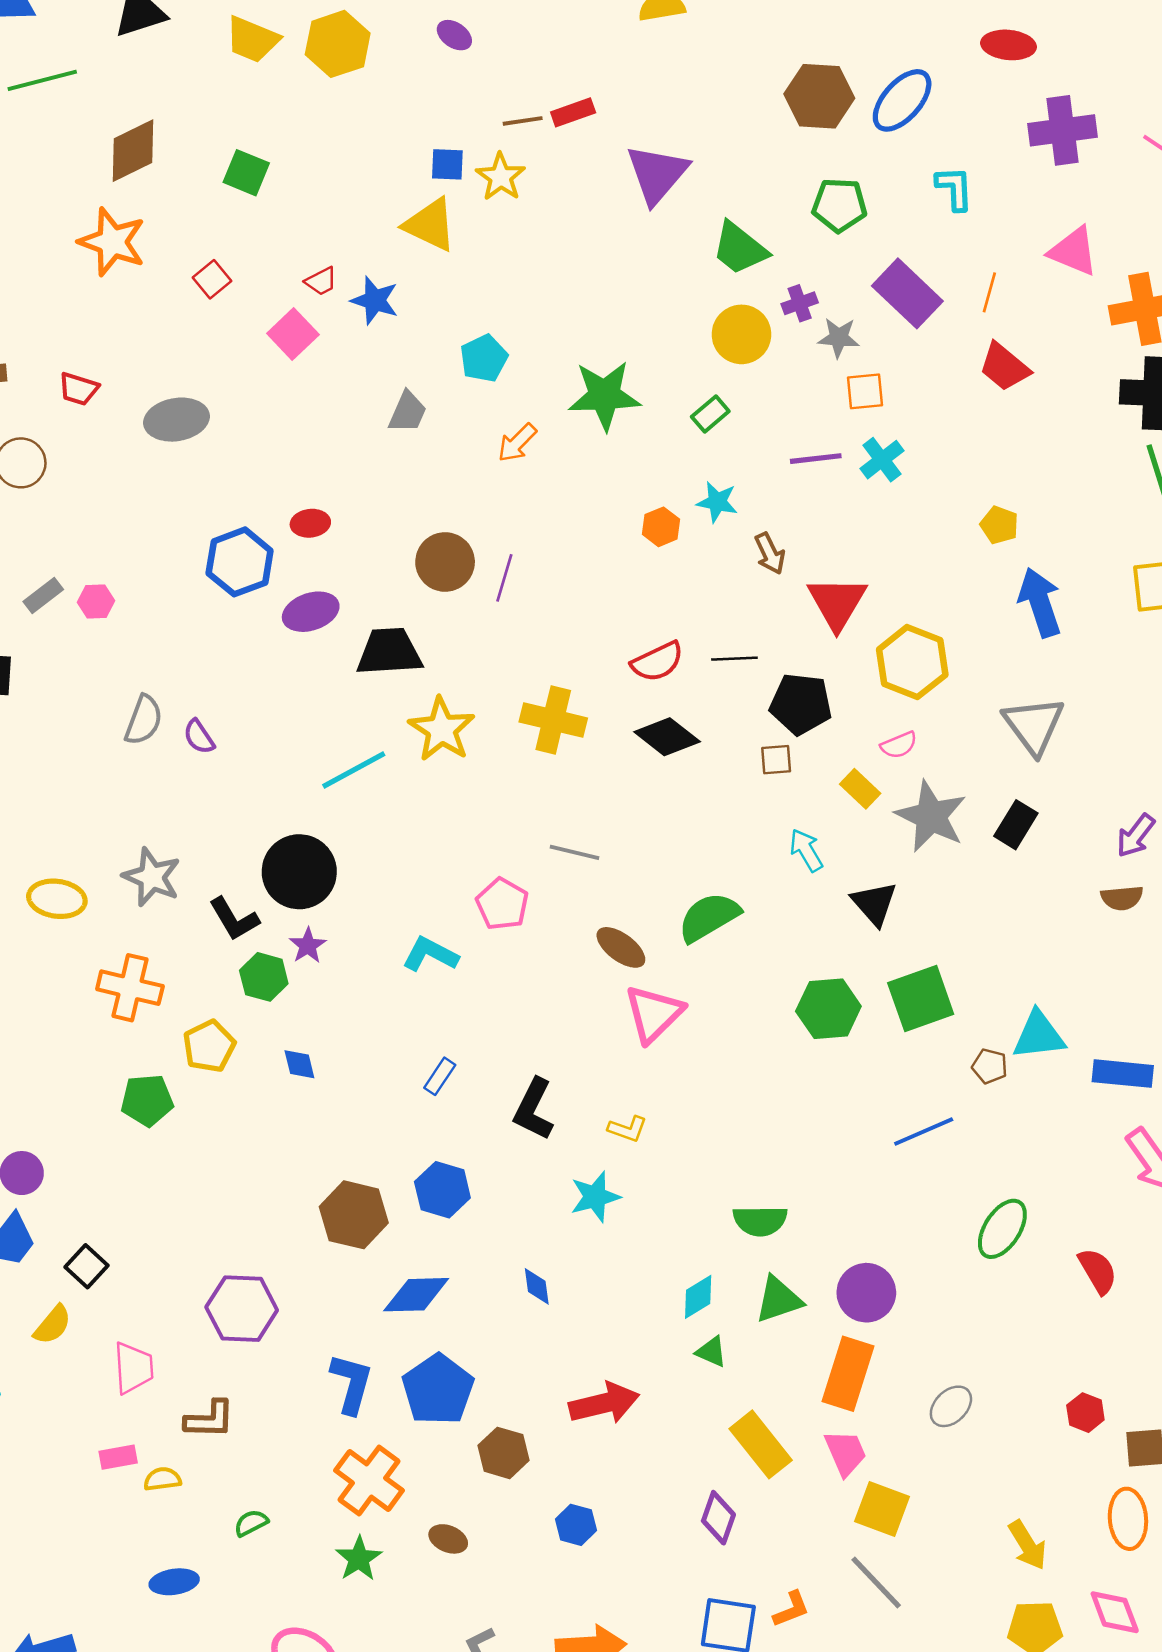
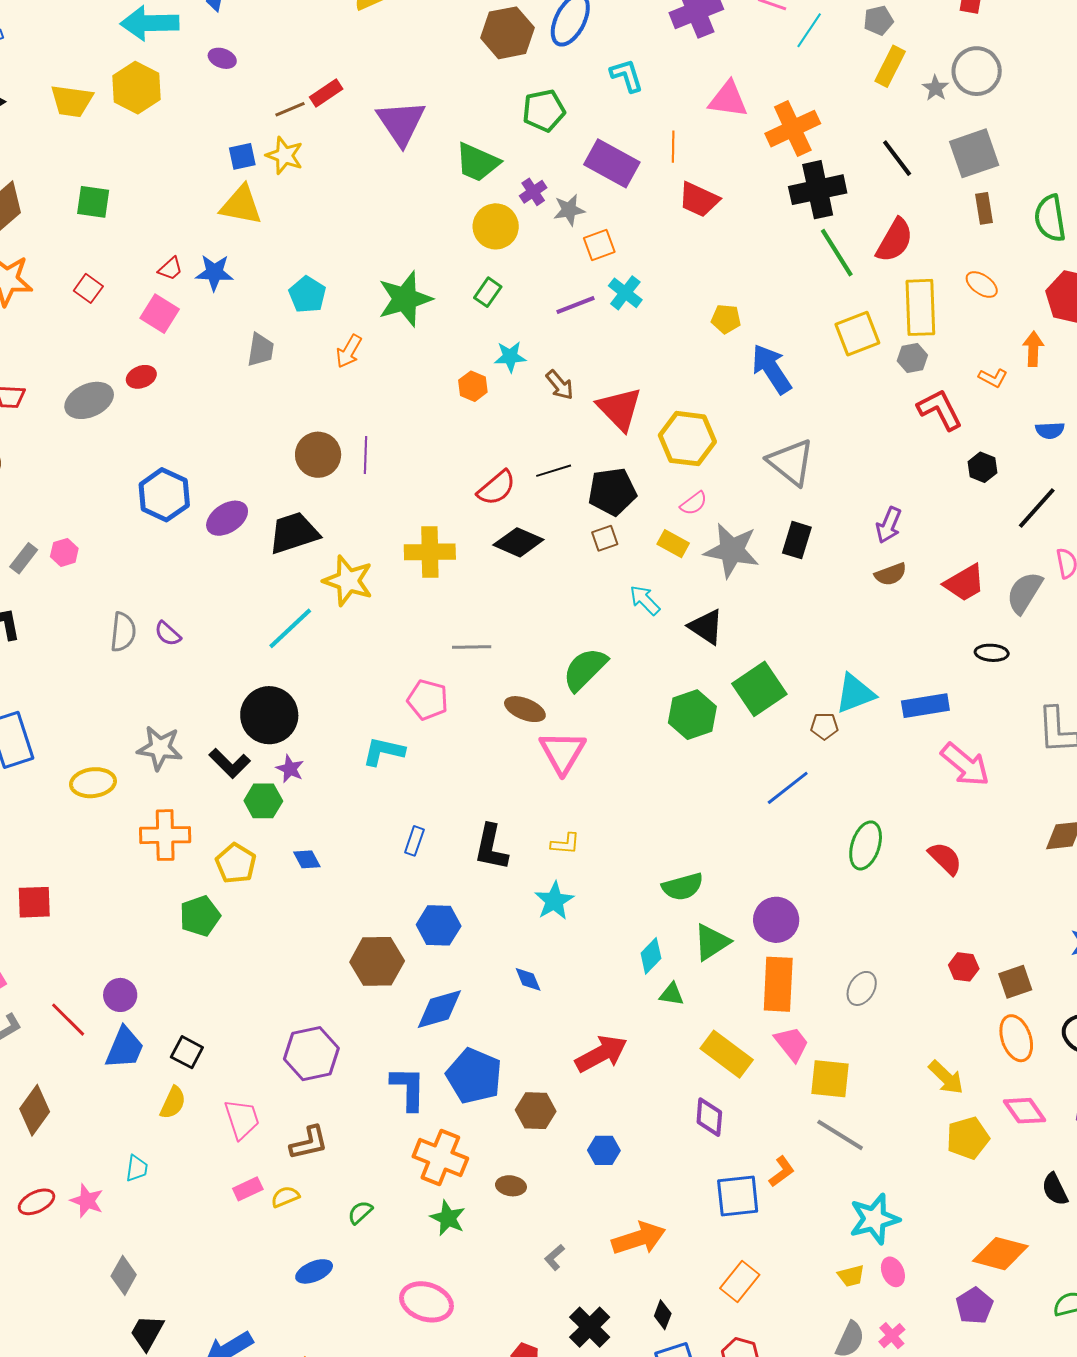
red ellipse: (310, 523) -> (141, 377), moved

